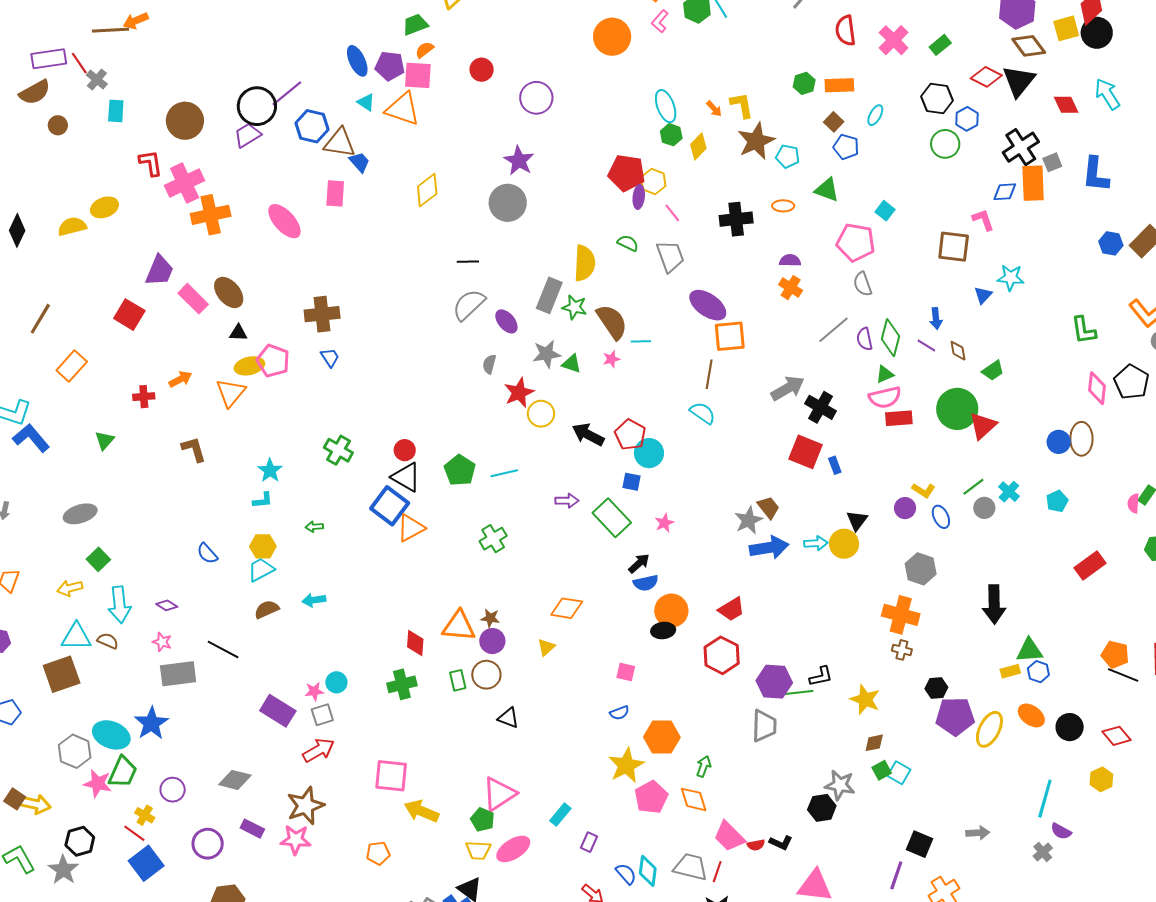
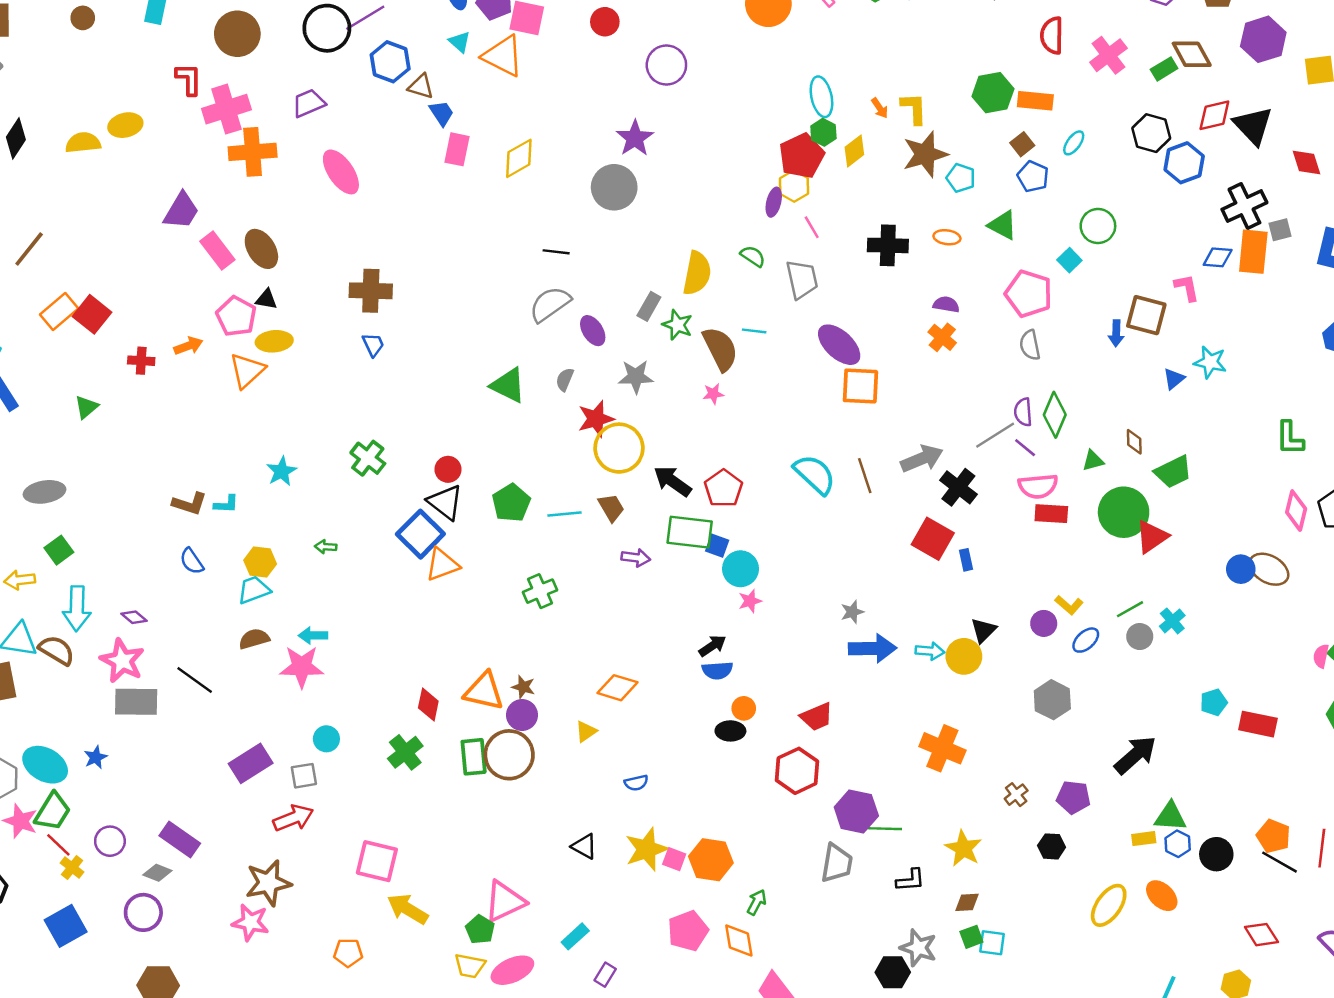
brown diamond: (1029, 46) -> (1192, 54), moved
red diamond: (986, 77) -> (1214, 115), turned -48
black triangle: (1019, 81) -> (1253, 126), turned -30
green hexagon: (804, 83) -> (993, 93), size x1.5
blue hexagon: (967, 119) -> (1184, 163), size x1.4
purple trapezoid: (248, 135) -> (309, 103), moved
brown triangle: (340, 143) -> (421, 86), size x0.7
green circle: (945, 144) -> (1098, 226), moved
red pentagon: (626, 173) -> (802, 156), moved, turned 30
pink rectangle: (335, 193) -> (457, 149), moved
gray rectangle: (549, 295) -> (649, 306), size x0.7
red square: (129, 315) -> (92, 314), moved
blue arrow: (936, 318) -> (1116, 333), moved
gray line: (834, 330) -> (995, 435), moved
cyan line: (641, 341) -> (754, 331), moved
purple line: (926, 345) -> (1025, 448), moved
pink pentagon: (273, 361) -> (236, 316), moved
green triangle: (572, 364) -> (508, 385), moved, size x1.5
green trapezoid: (993, 371) -> (1173, 472), size x1.4
brown line: (709, 374) -> (865, 476), moved, turned -36
green triangle: (885, 374) -> (1093, 461), moved
cyan semicircle: (703, 413) -> (815, 474), size x1.4
yellow circle: (541, 414) -> (619, 448), size x1.5
brown ellipse: (1081, 439) -> (1269, 569), turned -68
brown L-shape: (194, 449) -> (189, 504), moved, turned 116
cyan circle: (649, 453) -> (741, 569), moved
cyan L-shape: (263, 500) -> (226, 504), moved
cyan pentagon: (1057, 501) -> (1214, 702), moved
brown trapezoid: (768, 507) -> (611, 508), moved
blue ellipse: (941, 517) -> (1086, 640), turned 65
green rectangle: (612, 518) -> (690, 532), moved, turned -48
gray star: (748, 520) -> (852, 612), size x0.7
red rectangle: (1090, 566) -> (1258, 724), turned 40
black arrow: (994, 604) -> (1135, 755), turned -138
orange circle: (671, 611) -> (744, 708), size x0.6
orange cross: (901, 615) -> (942, 748), moved
brown semicircle: (108, 641) -> (57, 650), size x1.4
pink star: (162, 642) -> (122, 661), size x1.8
brown cross: (902, 650) -> (1016, 795), turned 30
pink square: (626, 672) -> (674, 859), moved
brown circle: (486, 675) -> (509, 755), size x1.4
black L-shape: (821, 676) -> (911, 880), moved
green rectangle: (458, 680) -> (474, 757), size x1.4
green cross: (402, 684) -> (405, 752), turned -32
pink star: (314, 691) -> (302, 667), moved, size x1.8
purple rectangle: (278, 711) -> (251, 763), turned -72
blue semicircle: (619, 713) -> (636, 783), moved
purple pentagon: (955, 716) -> (1073, 797), moved, size x0.7
black triangle: (508, 718) -> (584, 846), moved
blue star: (151, 723) -> (96, 757), size x0.6
black circle: (1070, 727) -> (1216, 854), moved
yellow star: (626, 765) -> (647, 849), moved
cyan square: (899, 773) -> (992, 943), turned -30
gray diamond: (235, 780) -> (157, 873), moved, size x0.7
purple rectangle: (252, 829) -> (180, 840), moved, size x1.4
red line: (134, 833) -> (58, 845), moved

